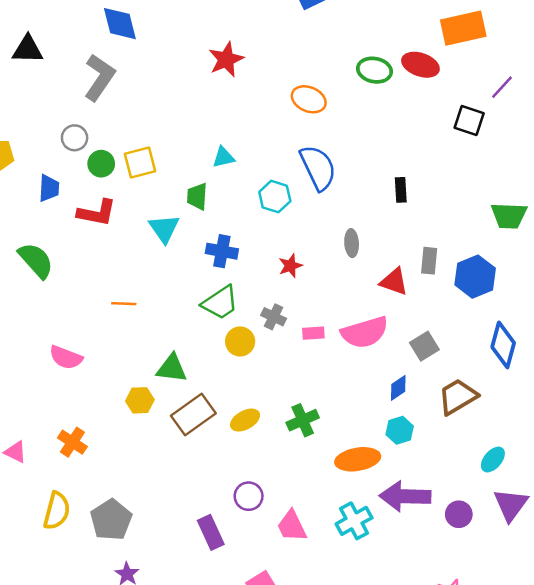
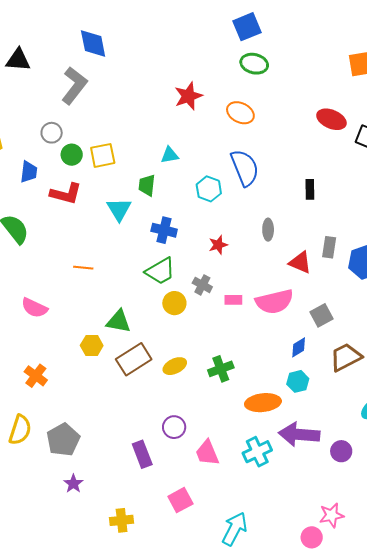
red star: (226, 59) -> (188, 96), moved
red ellipse: (420, 65) -> (331, 119), moved
green ellipse: (374, 70) -> (254, 64), moved

